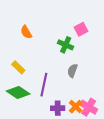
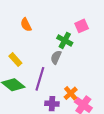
gray semicircle: (72, 71) -> (56, 57), moved
orange cross: (76, 107) -> (71, 93), moved

